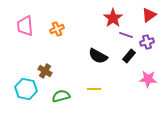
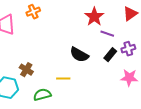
orange cross: (57, 29) -> (33, 12), moved
purple cross: (147, 42) -> (128, 49), moved
yellow line: (94, 89) -> (63, 79), moved

